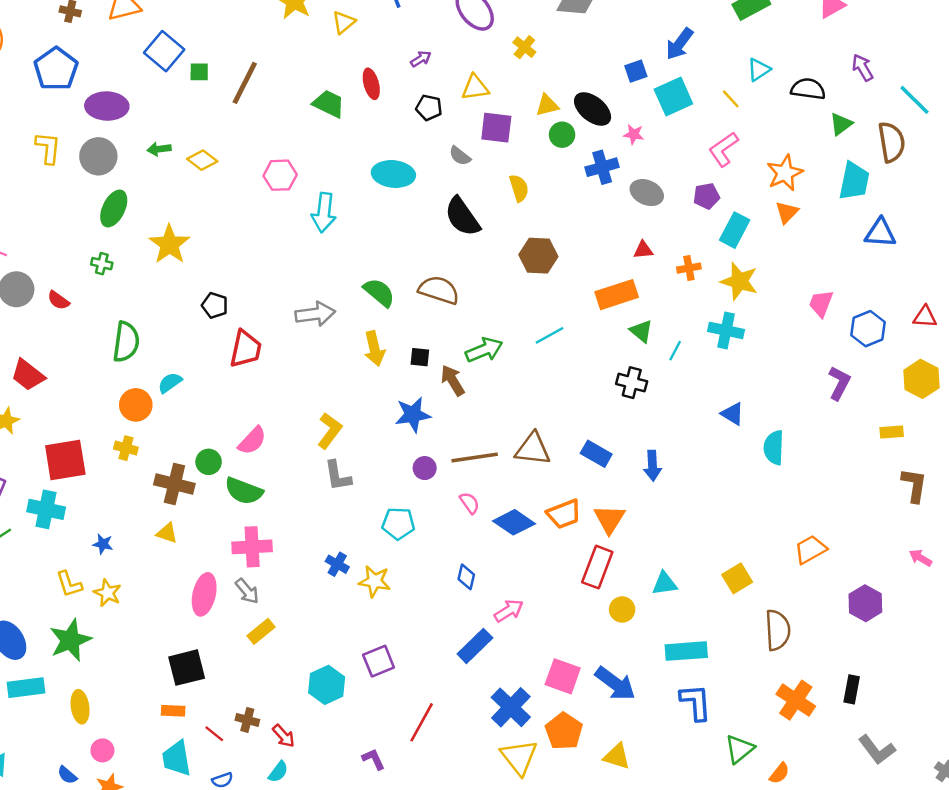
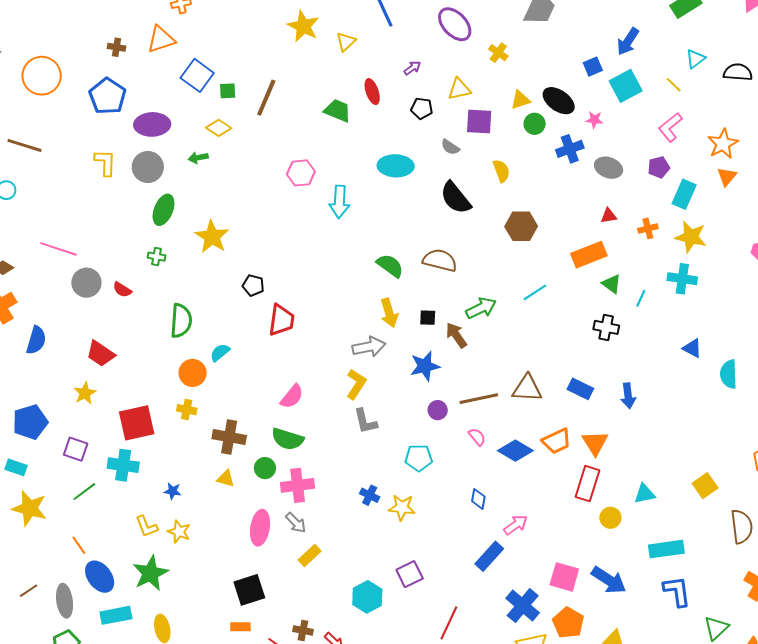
yellow diamond: (202, 160) -> (219, 128), moved
gray arrow: (315, 314) -> (369, 347), moved
green circle: (209, 462) -> (265, 468), moved

